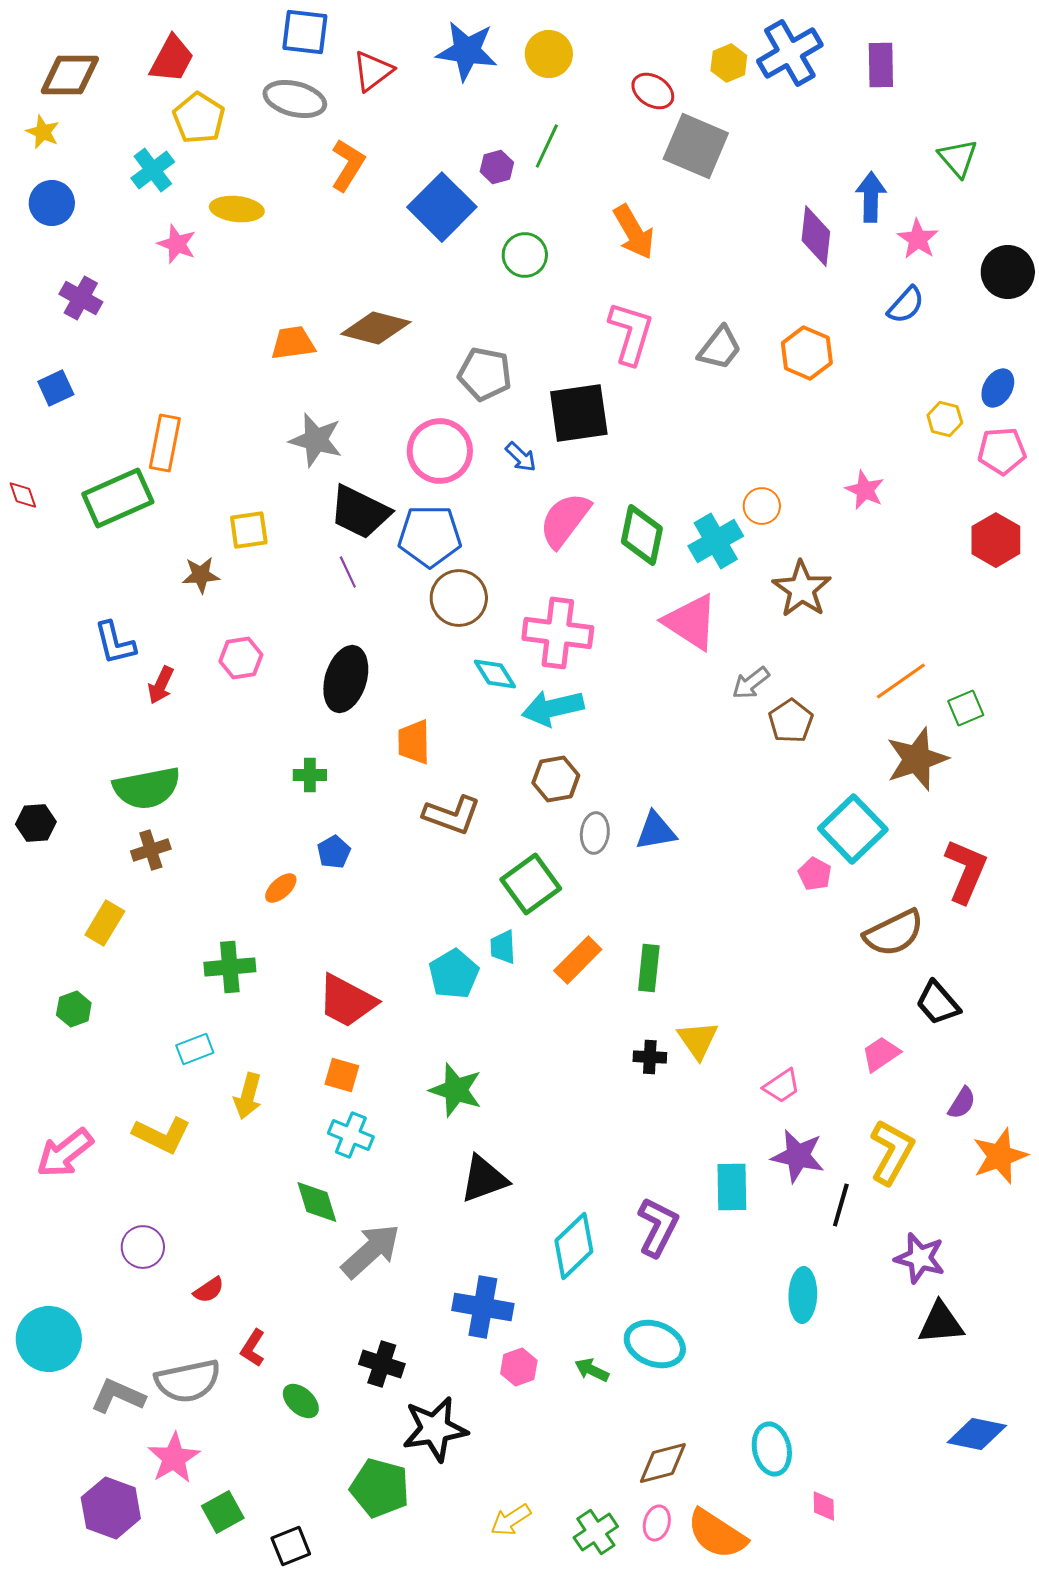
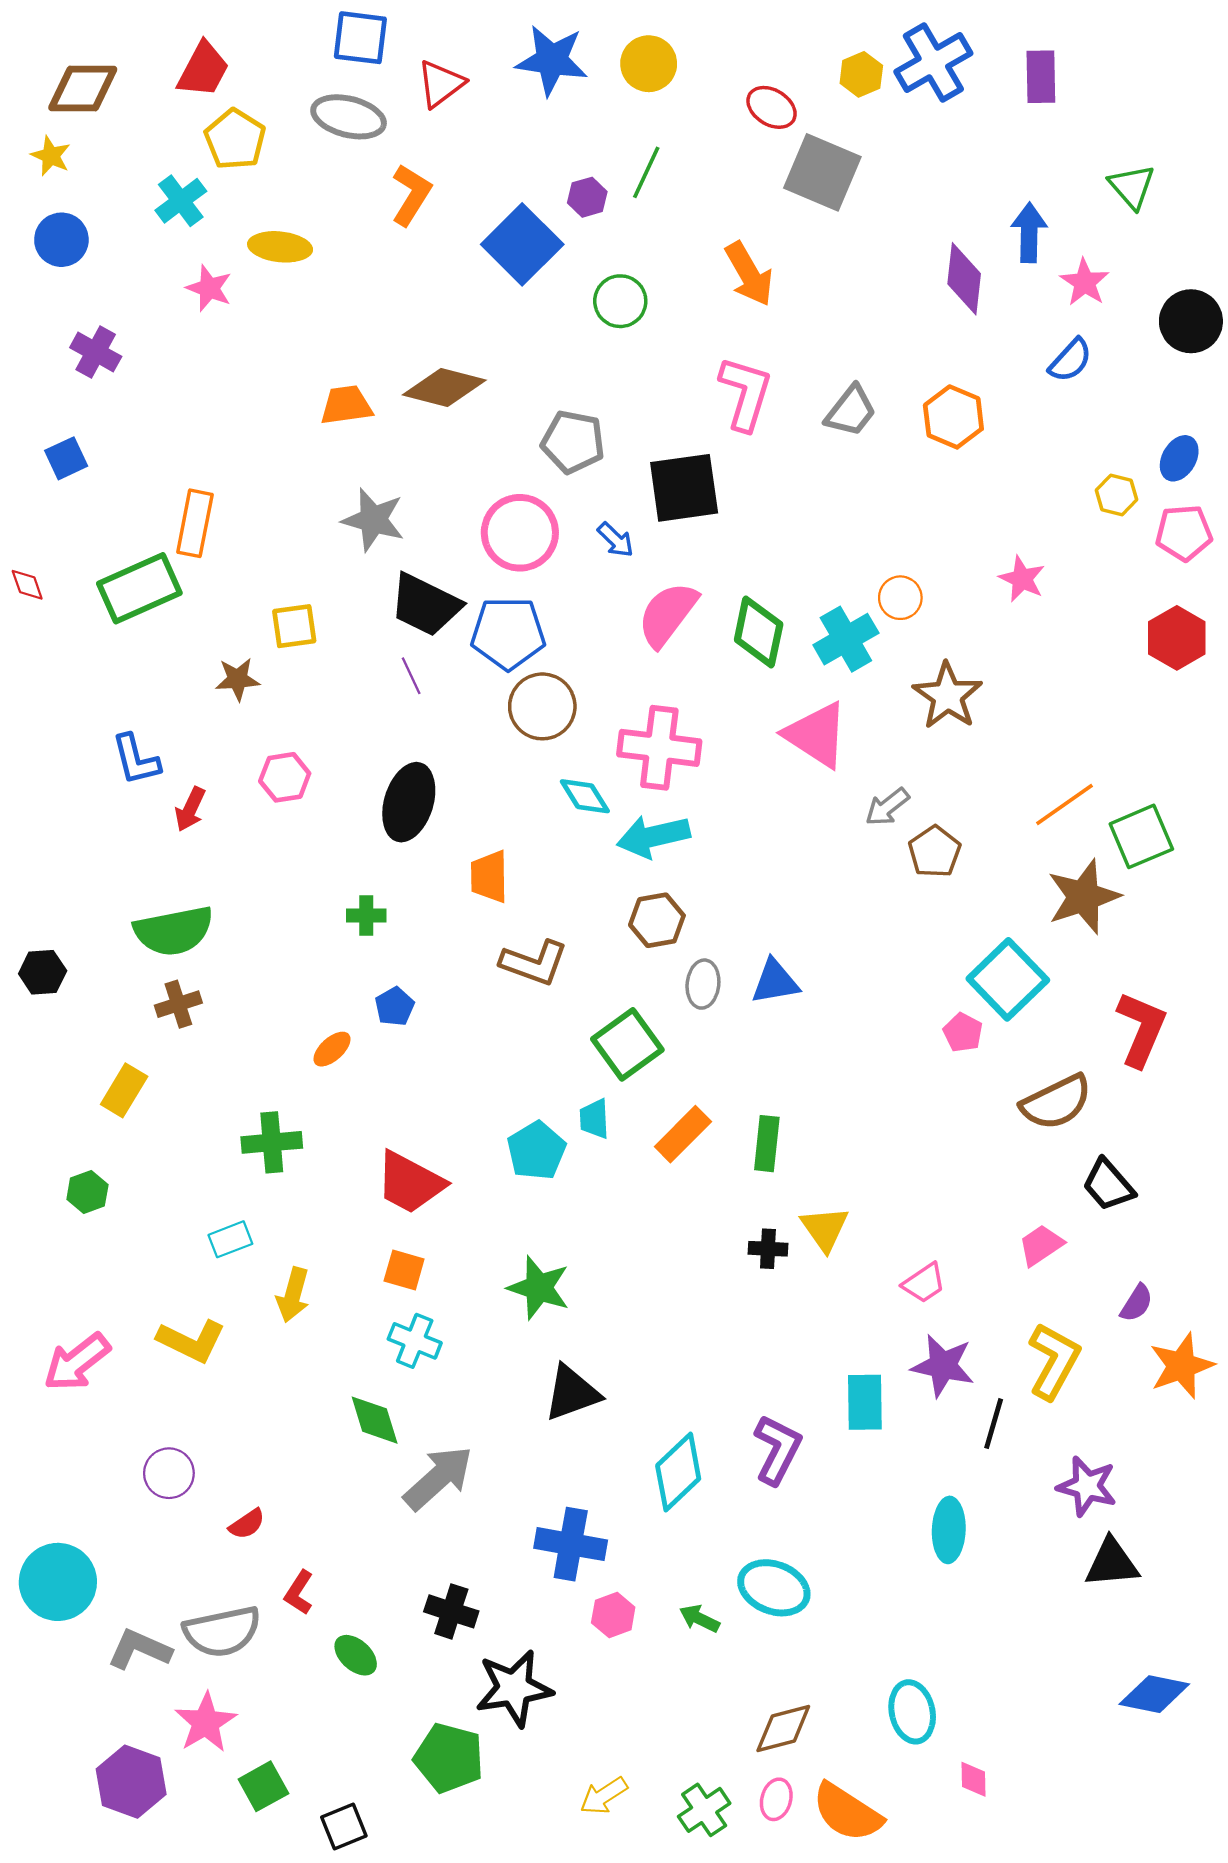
green square: (966, 708) -> (1141, 836), size x1.5

